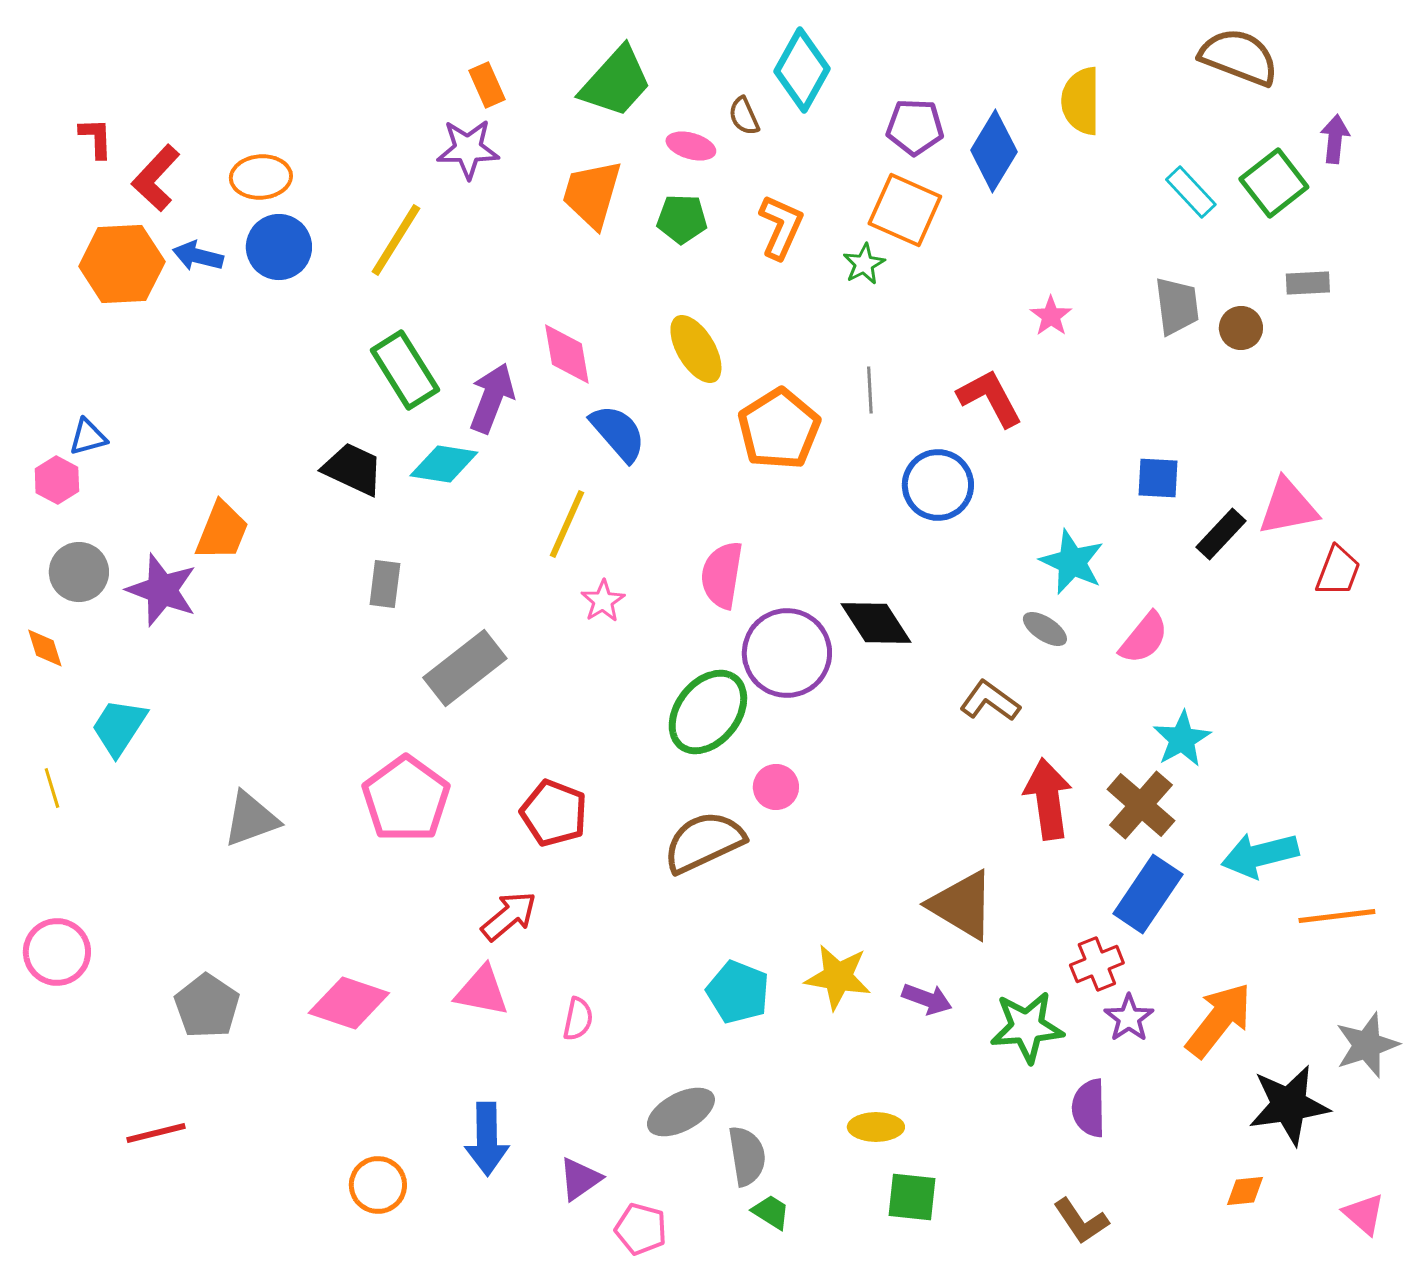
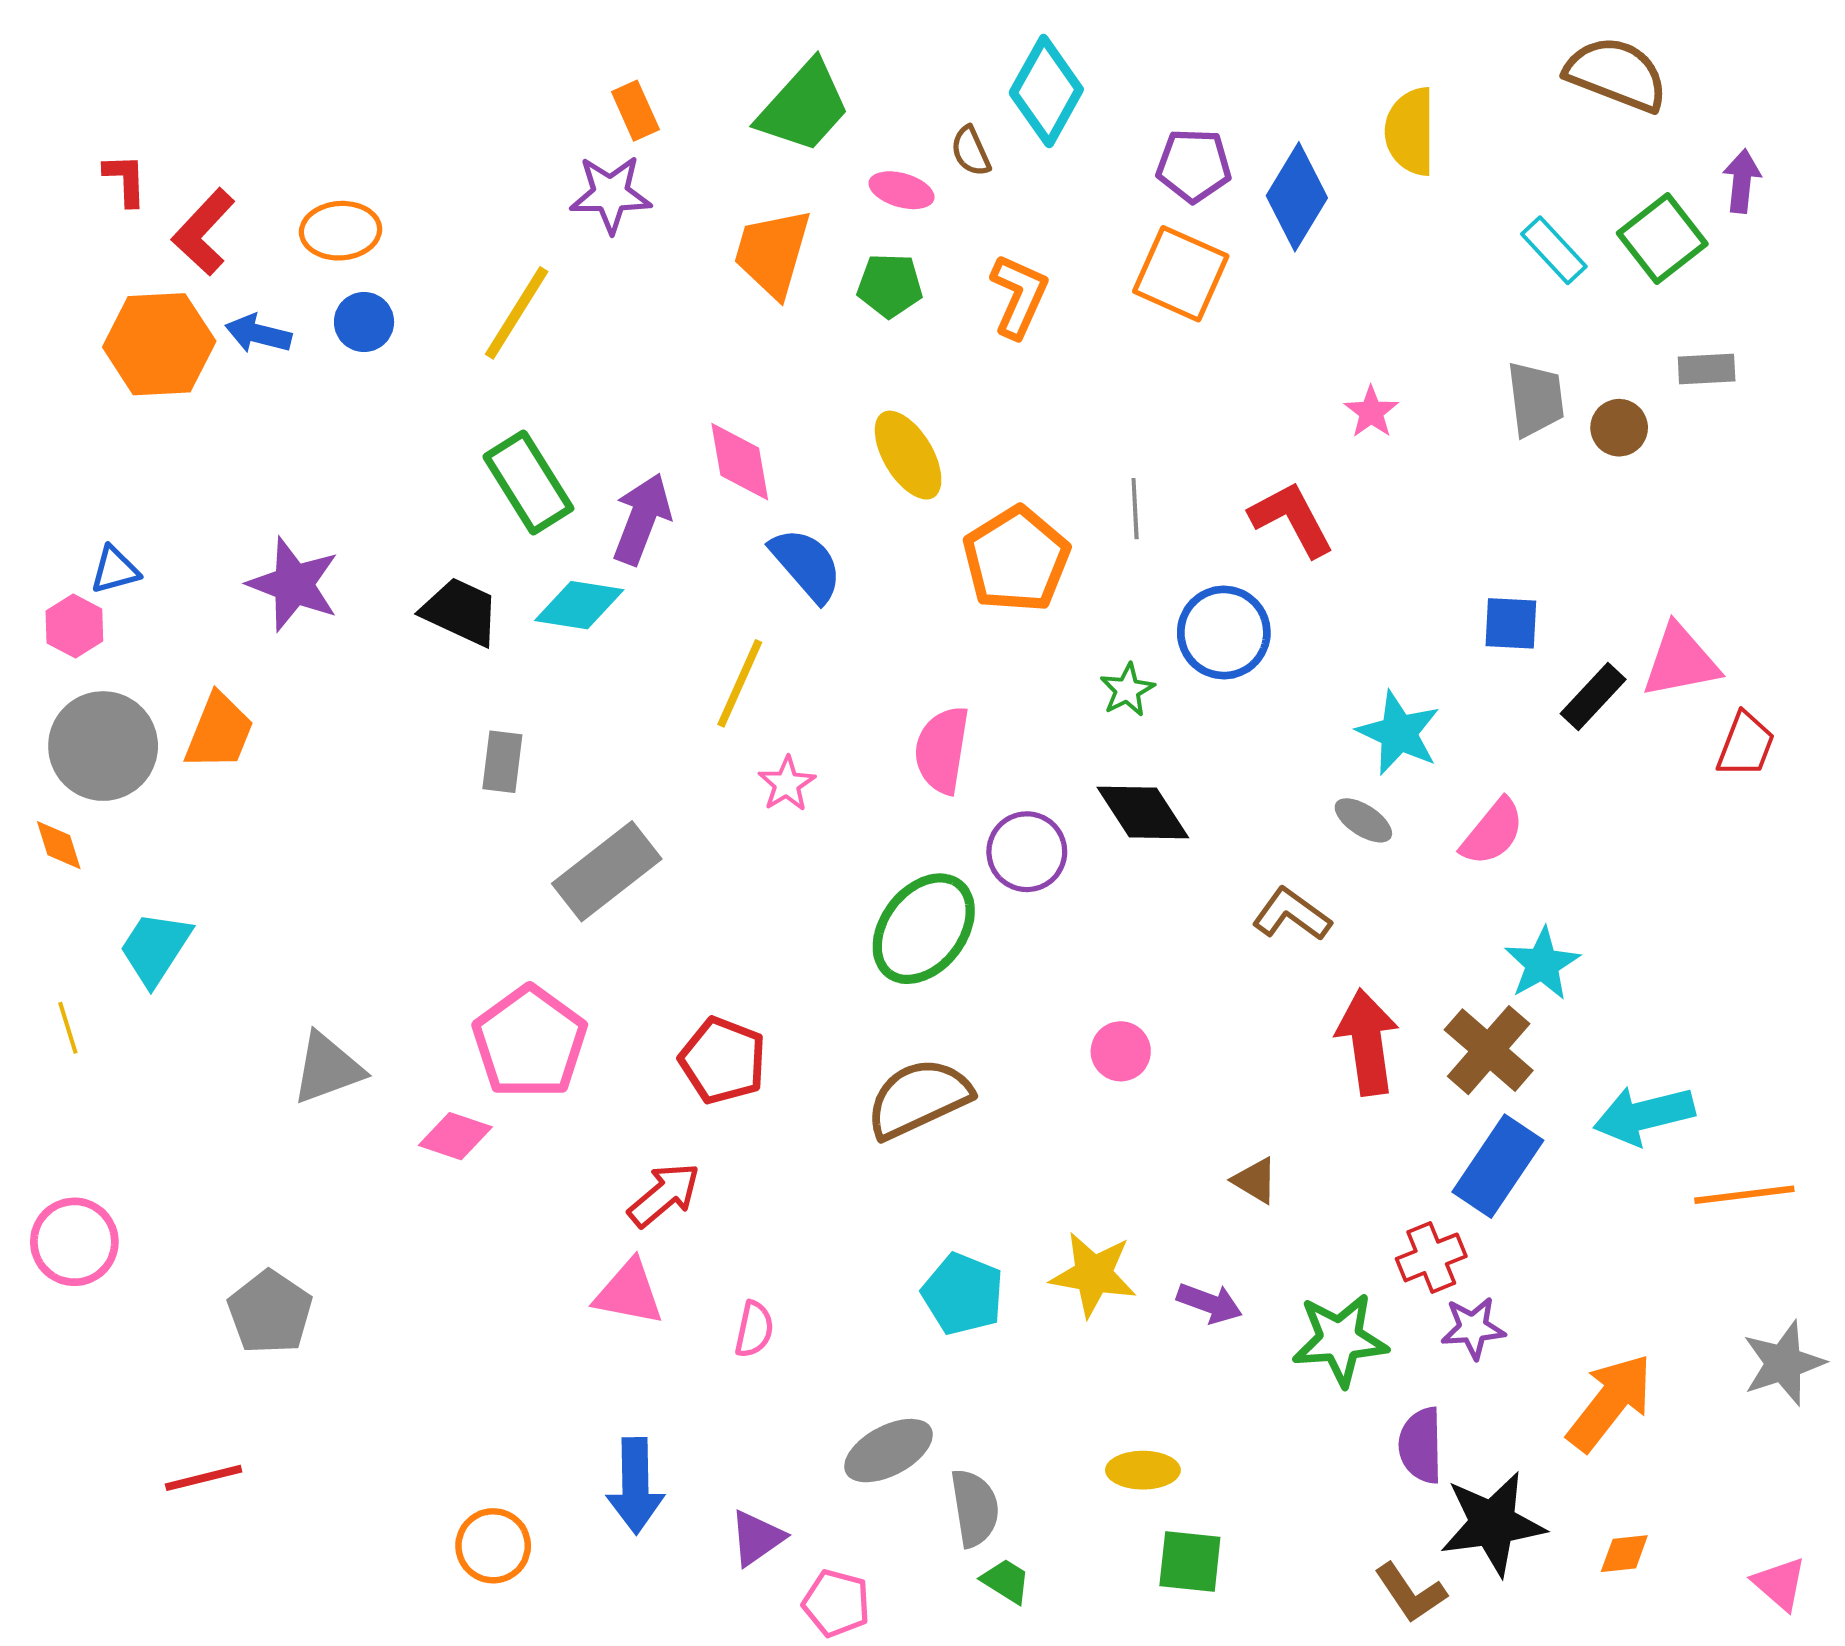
blue circle: (279, 247) -> (364, 322), size x0.7
green star: (864, 264) -> (1127, 690), moved
orange trapezoid: (222, 531) -> (219, 732), moved
gray circle: (79, 572) -> (103, 746), size x1.4
purple star: (162, 590) -> (294, 584), moved
purple circle: (787, 653) -> (1027, 852), size x0.7
pink circle: (776, 787) -> (1121, 1051), moved
brown triangle: (962, 905) -> (1255, 1180), size x0.5
pink diamond: (349, 1003) -> (455, 1136), moved, size x0.7
purple star: (1129, 1018) -> (1473, 1328), turned 30
orange arrow: (1219, 1020) -> (1610, 1402), moved
black star: (1289, 1105) -> (1493, 1524), moved

